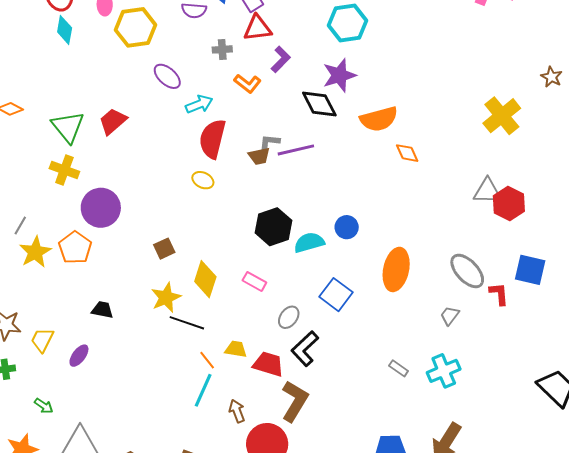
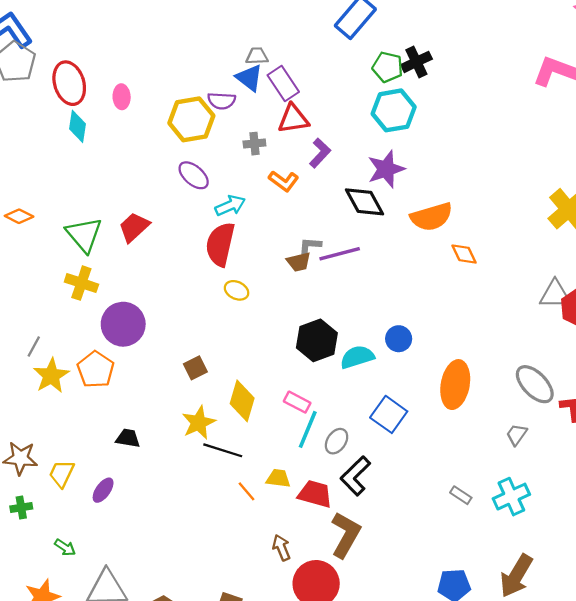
yellow hexagon: (136, 27) -> (191, 119), moved
red semicircle: (212, 139) -> (220, 244), moved
cyan line: (203, 390) -> (308, 429), moved

